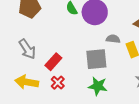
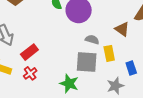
gray square: (96, 59) -> (87, 62), moved

